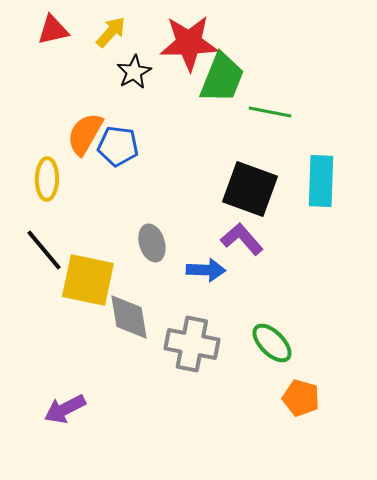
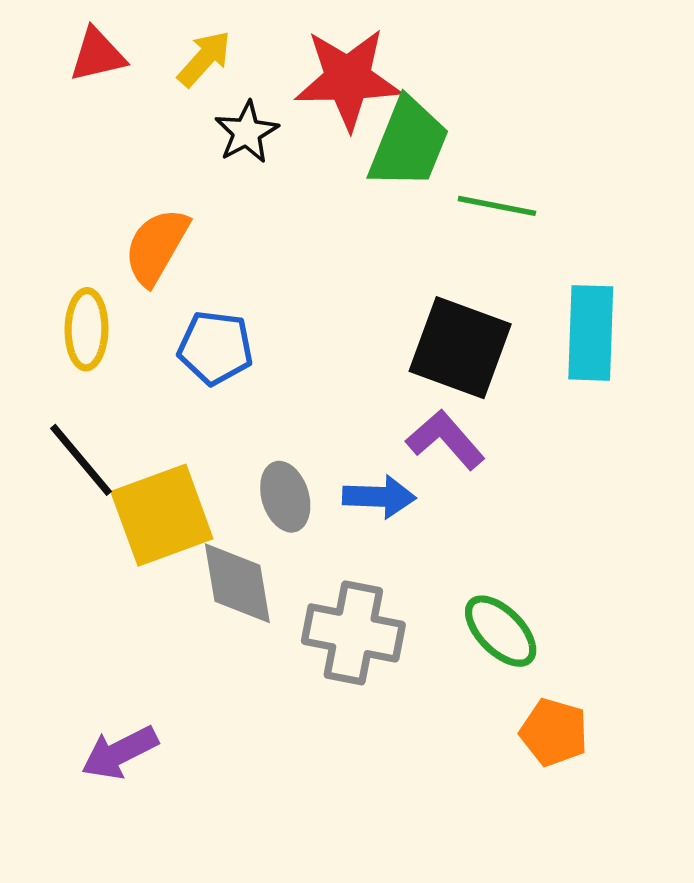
blue pentagon: (118, 146) -> (215, 348), moved
gray ellipse: (152, 243) -> (285, 497), moved
yellow square: (88, 280) -> (162, 515), turned -32

